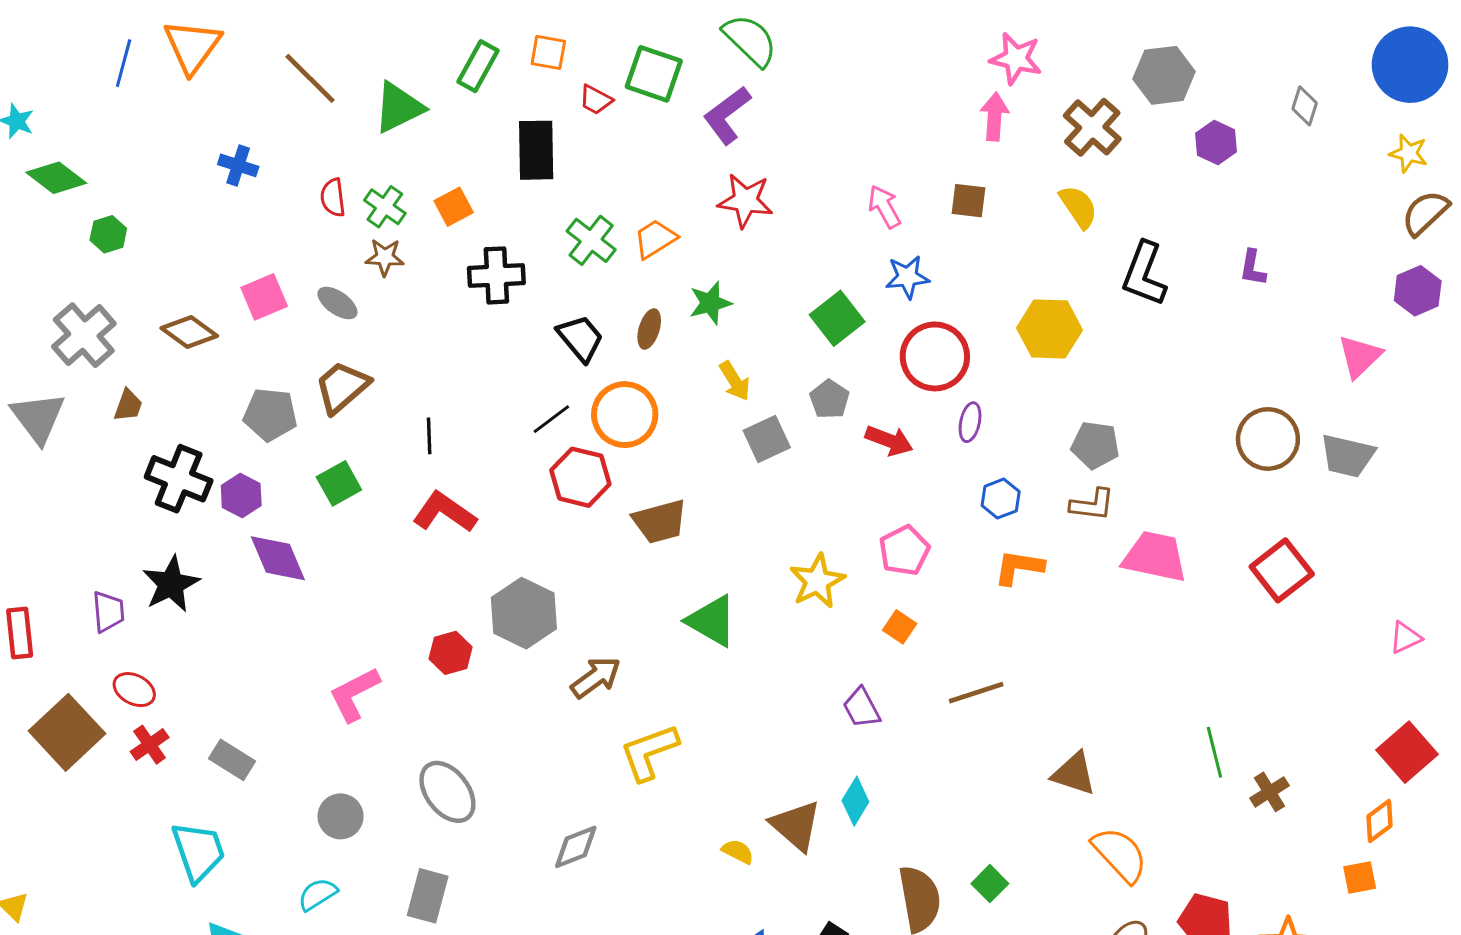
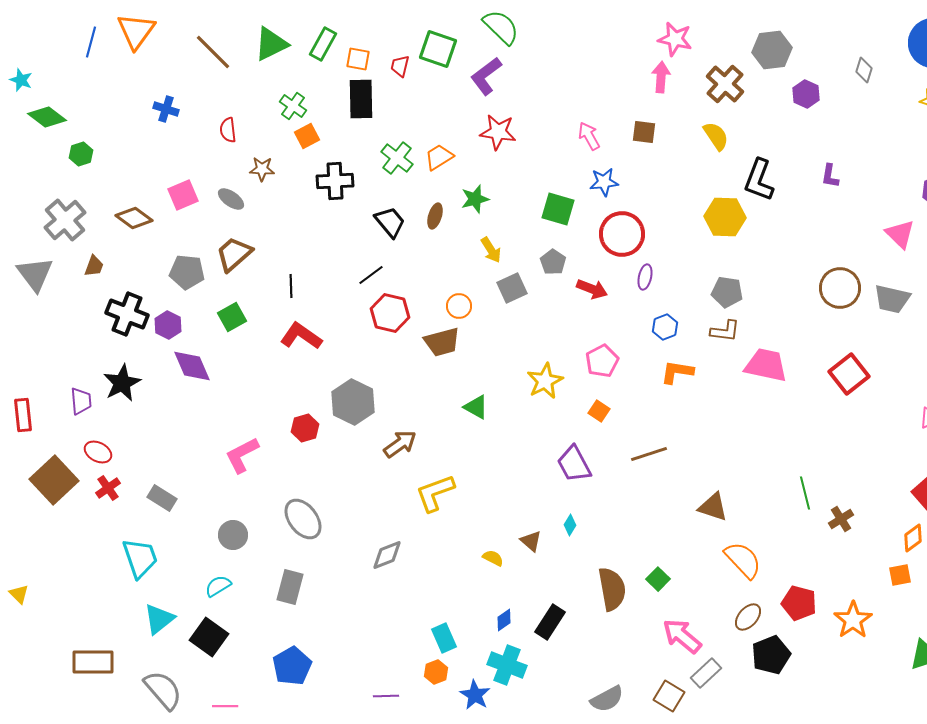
orange square: (548, 52) -> (358, 59), moved
red trapezoid: (596, 100) -> (400, 66), turned 75
green triangle: (399, 107) -> (271, 44), moved
green cross: (385, 207) -> (293, 106), moved
green square: (837, 318) -> (558, 209), turned -36
yellow hexagon: (1049, 329) -> (725, 217), moved
pink triangle: (1360, 356) -> (900, 234), turned -32
orange circle: (625, 415) -> (459, 306), moved, size x0.6
green triangle: (712, 621) -> (476, 407), size x0.7
purple trapezoid: (862, 708) -> (574, 464), size x1.4
cyan diamond: (855, 801) -> (570, 525), size x0.7
brown triangle: (796, 826) -> (531, 541), size x0.6

